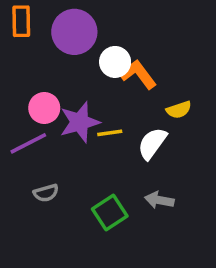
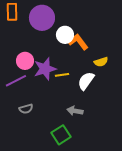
gray arrow: (159, 200) -> (75, 111), moved
green square: (110, 212) -> (61, 135), moved

